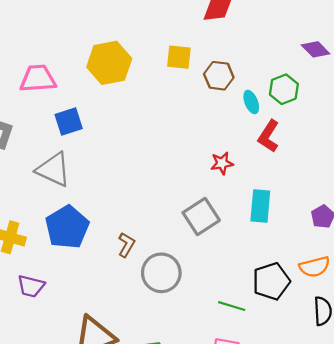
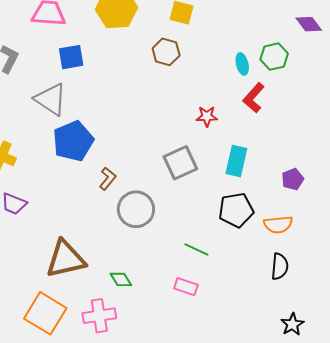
brown hexagon: (219, 76) -> (166, 52), moved
blue pentagon: (67, 227) -> (73, 141), moved
black pentagon: (271, 281) -> (236, 210), moved

